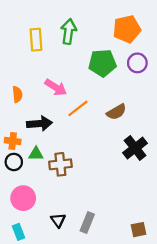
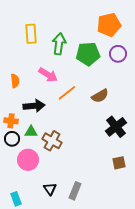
green arrow: (69, 31) -> (59, 44), moved
brown cross: (60, 164) -> (52, 141), turned 36
pink circle: (23, 198) -> (28, 160), moved
brown square: (139, 230) -> (119, 163), moved

